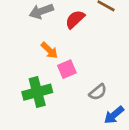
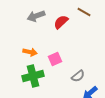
orange arrow: (49, 50) -> (30, 52), moved, turned -32

